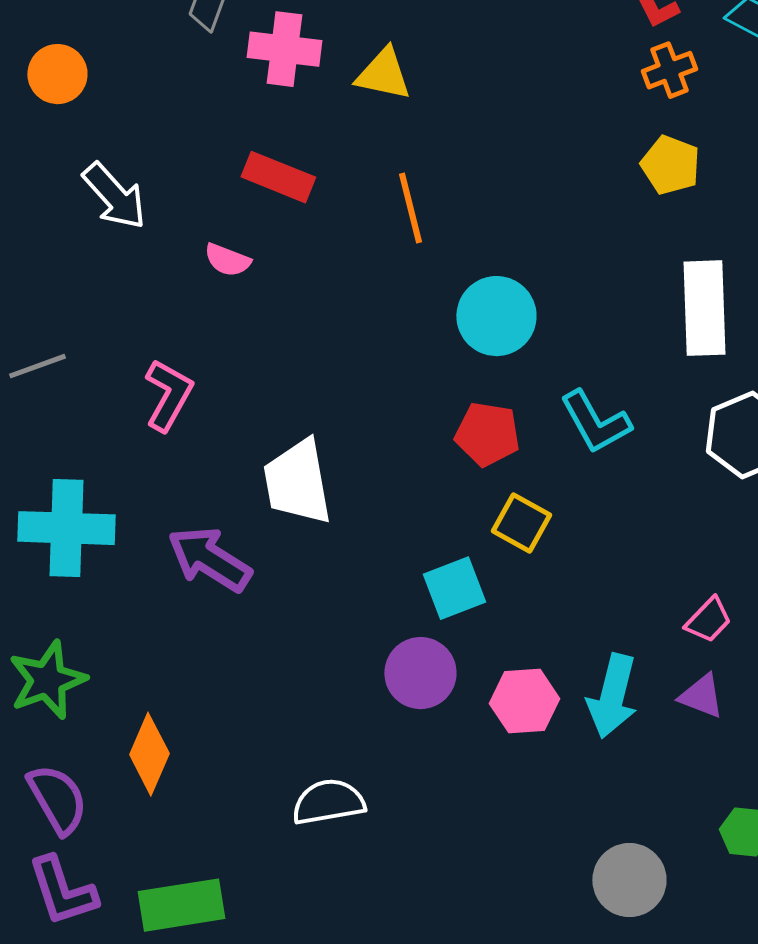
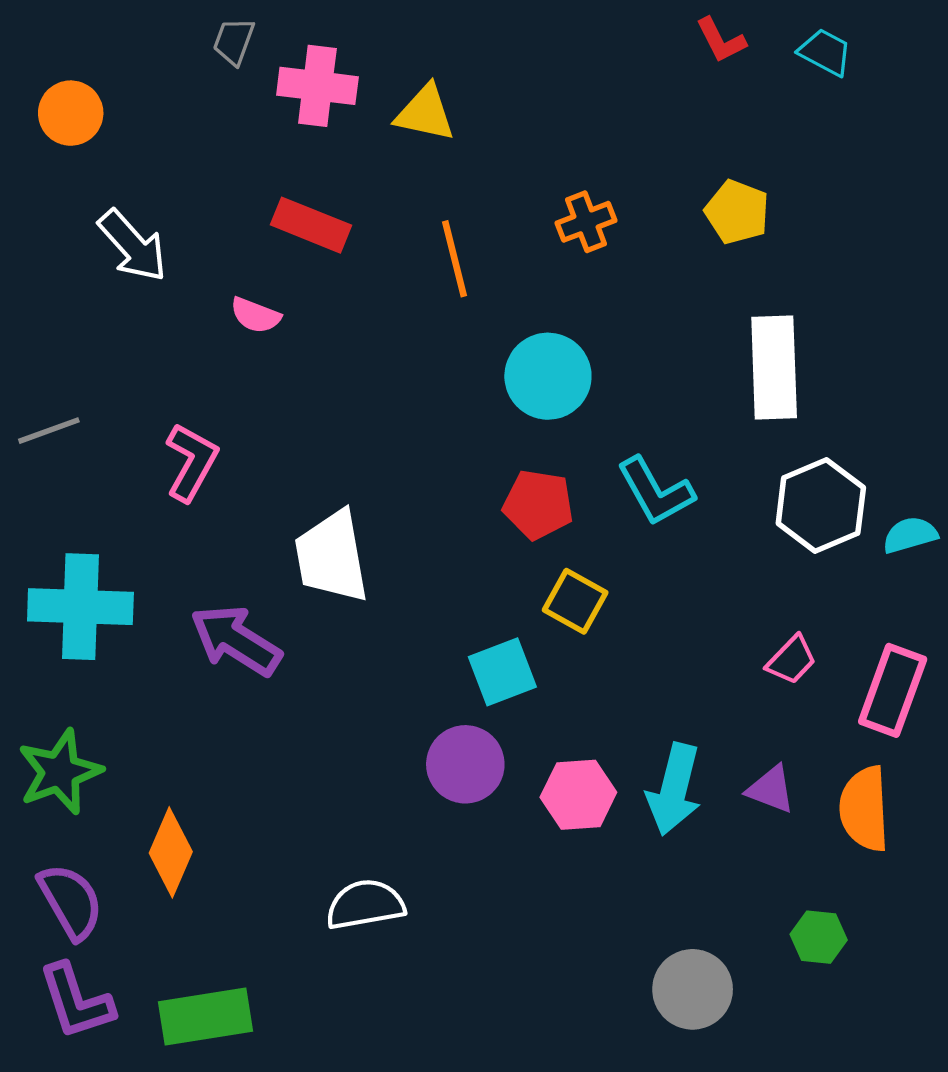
orange cross: (669, 70) -> (586, 222), moved
pink trapezoid: (708, 620) -> (791, 660), moved

